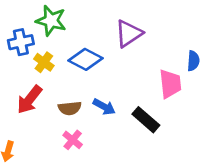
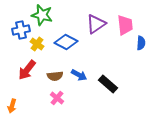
pink trapezoid: (170, 84) -> (125, 25), moved

